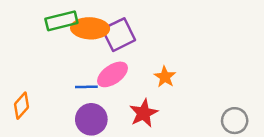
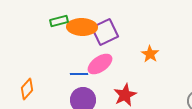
green rectangle: (61, 21) -> (59, 21), size x0.7
orange star: (165, 77) -> (150, 54), moved

